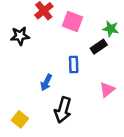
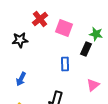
black rectangle: (99, 47) -> (86, 49), turned -32
blue arrow: (46, 82) -> (21, 79), moved

